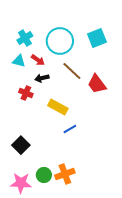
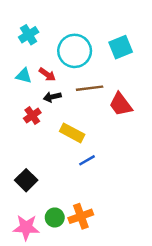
cyan cross: (25, 38) -> (29, 35), moved
brown line: (72, 71) -> (90, 88), turned -50
red cross: (26, 93) -> (32, 116), turned 32

